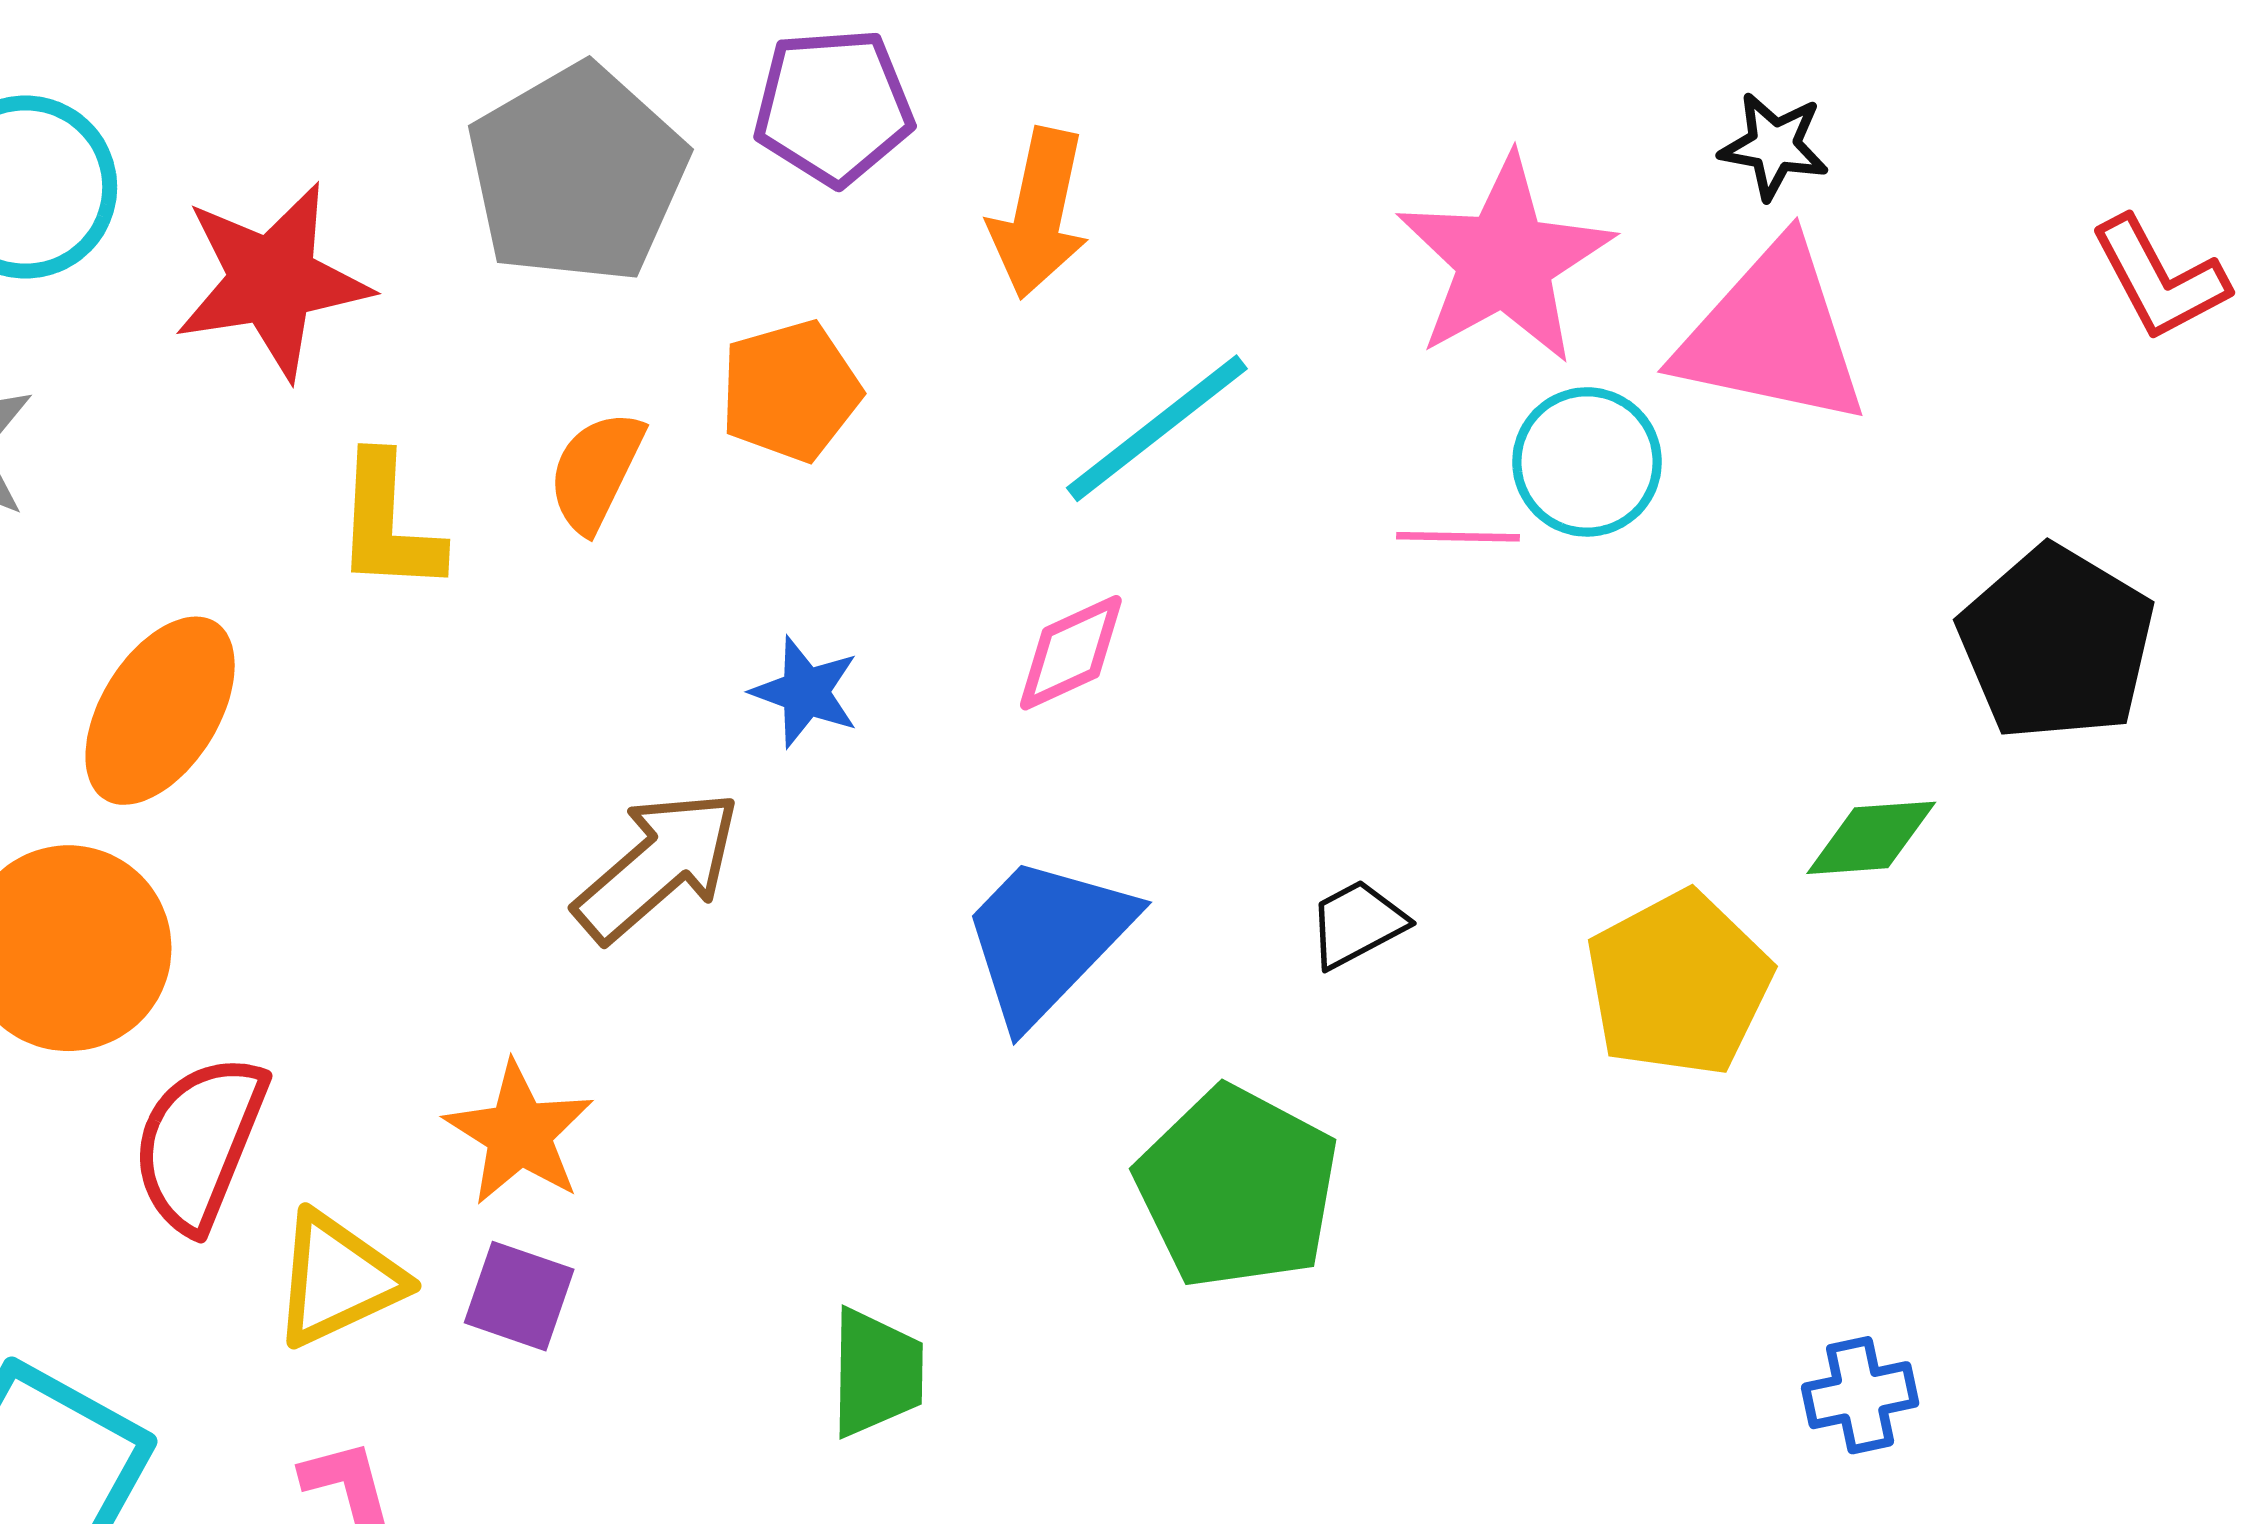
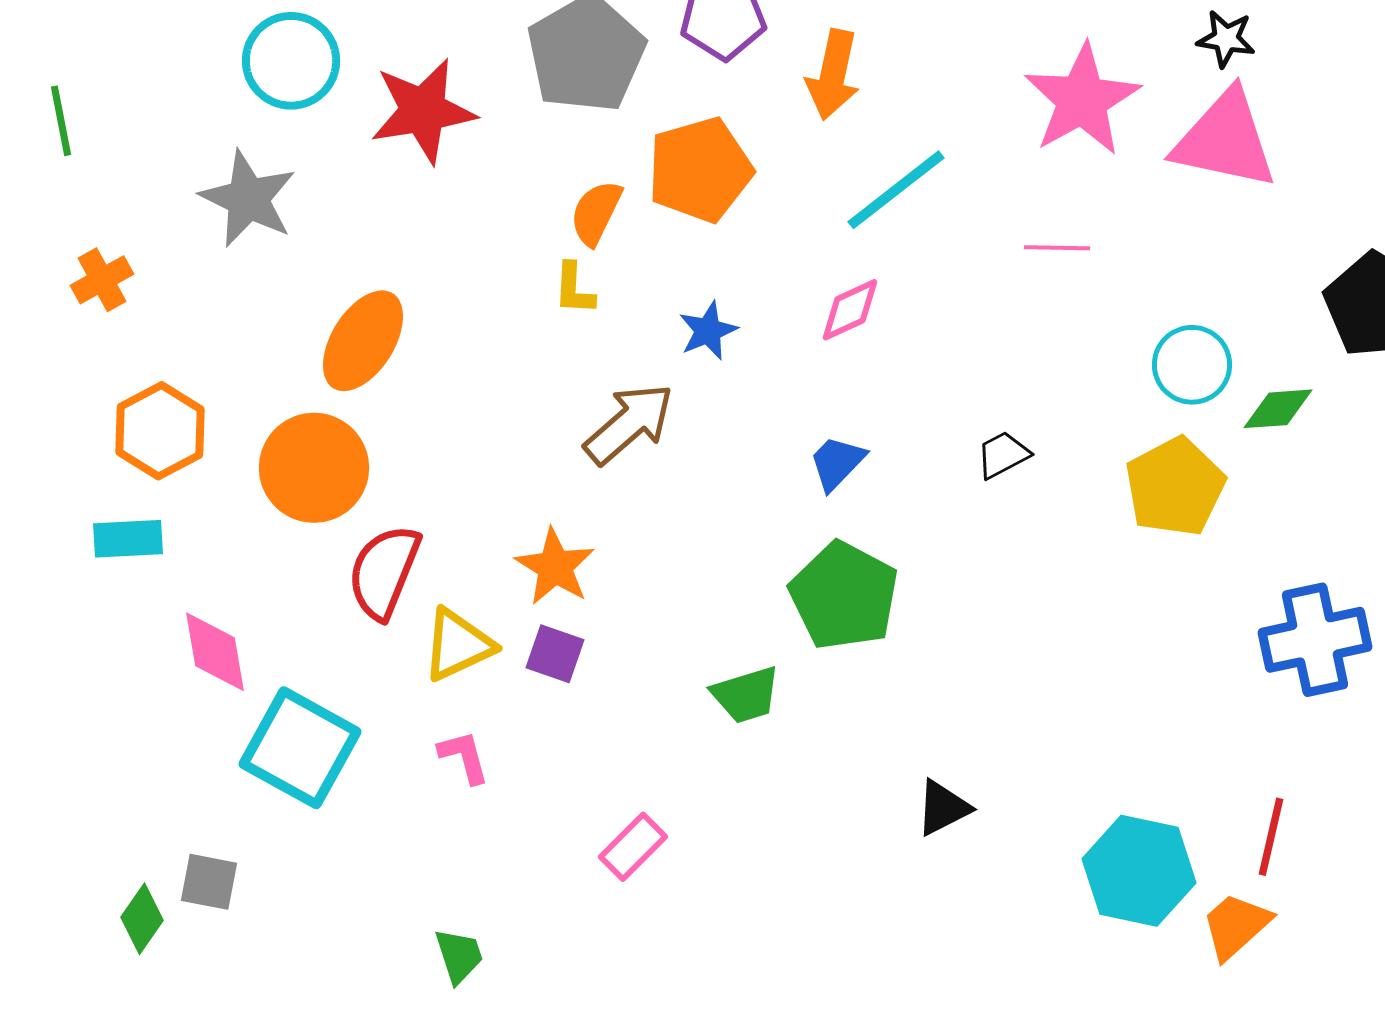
orange pentagon: (790, 391) -> (700, 170), size x1.4
cyan circle: (1587, 462) -> (1192, 365), moved
yellow L-shape: (388, 524) -> (574, 289), moved, size x0.7
blue star: (805, 692) -> (708, 331), turned 30
blue trapezoid: (1047, 939) -> (837, 463), size x0.6
green pentagon: (1237, 1188) -> (844, 596), moved
green trapezoid: (876, 1373) -> (746, 695), turned 72
blue cross: (1860, 1395) -> (1315, 640), moved, size x1.8

